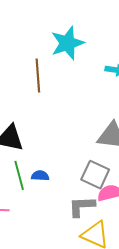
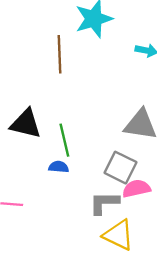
green line: (19, 175) -> (64, 140), moved

